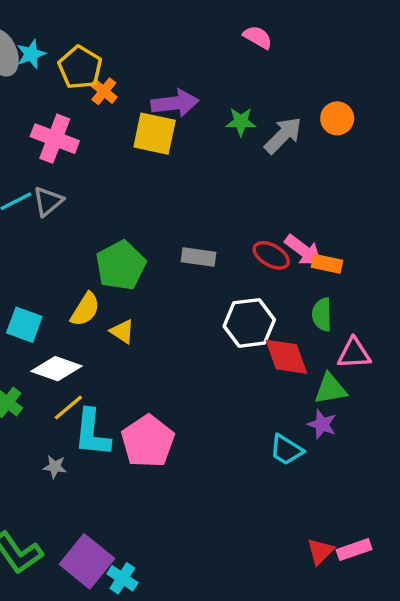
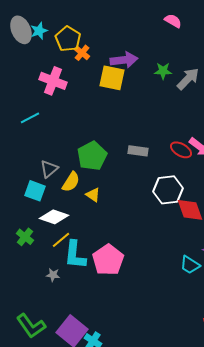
gray triangle: (48, 201) -> (49, 169), moved

